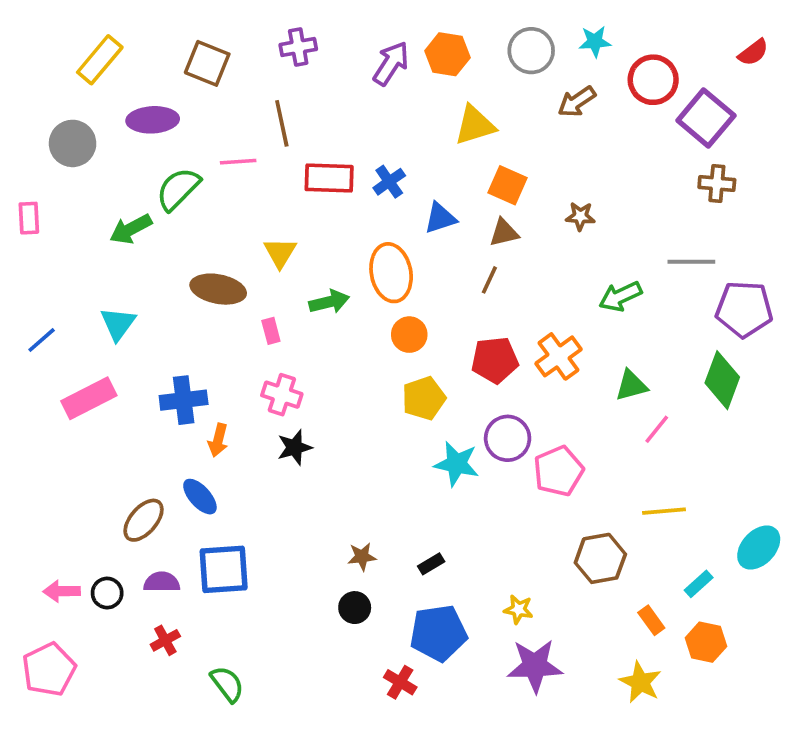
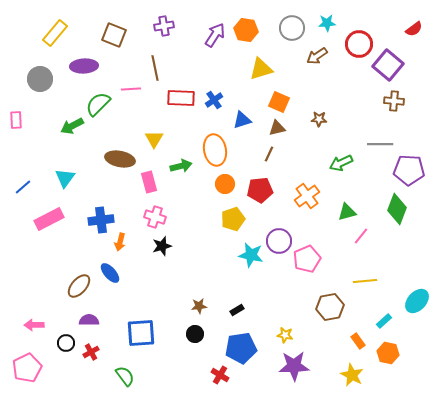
pink rectangle: (271, 331) -> (149, 182), size x1.5
red pentagon: (495, 360) -> (260, 190), moved
blue square: (224, 569) -> (141, 333), moved
black circle: (107, 593) -> (66, 343), moved

